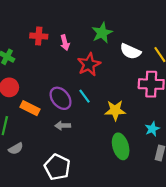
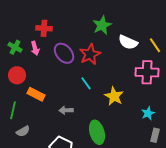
pink arrow: (65, 43) -> (35, 48), moved
purple ellipse: (61, 98) -> (64, 53), moved
yellow star: (115, 110) -> (114, 96), turned 30
green ellipse: (121, 146) -> (97, 132), moved

